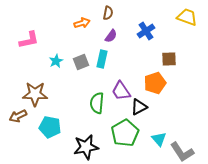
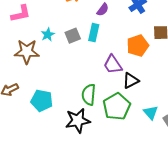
orange pentagon: (155, 83) -> (138, 46), moved
brown star: (35, 94) -> (27, 52), moved
green semicircle: (97, 103) -> (89, 95), moved

